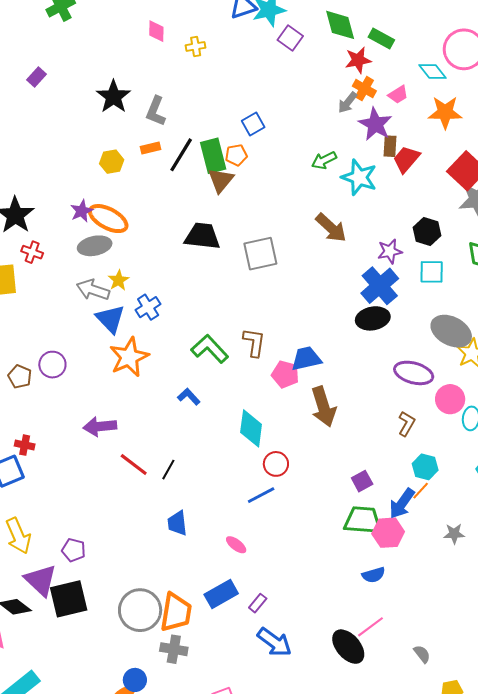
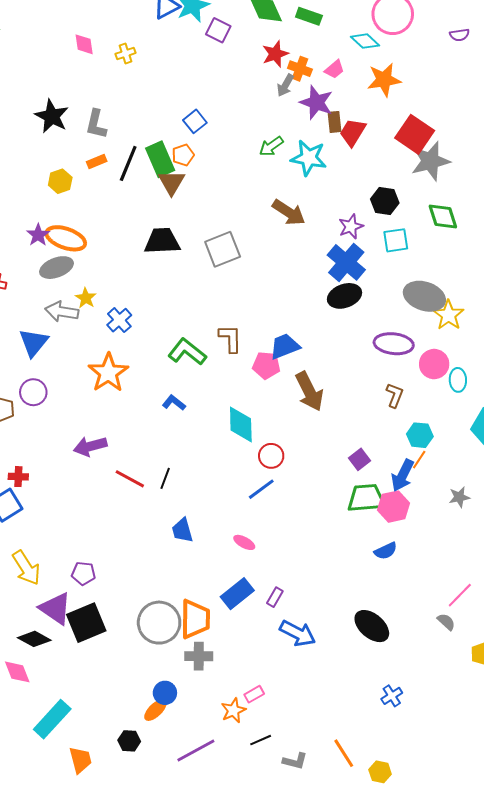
red star: (358, 60) -> (275, 54), moved
blue triangle: (110, 319) -> (34, 343), moved, turned 32
pink line: (370, 627) -> (460, 595), moved

